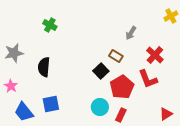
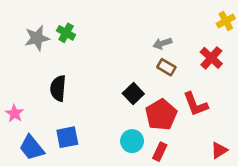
gray arrow: (131, 33) -> (162, 43), moved, turned 40
gray star: (14, 53) -> (37, 38), moved
red cross: (155, 55) -> (211, 58), moved
brown rectangle: (116, 56) -> (166, 67), moved

